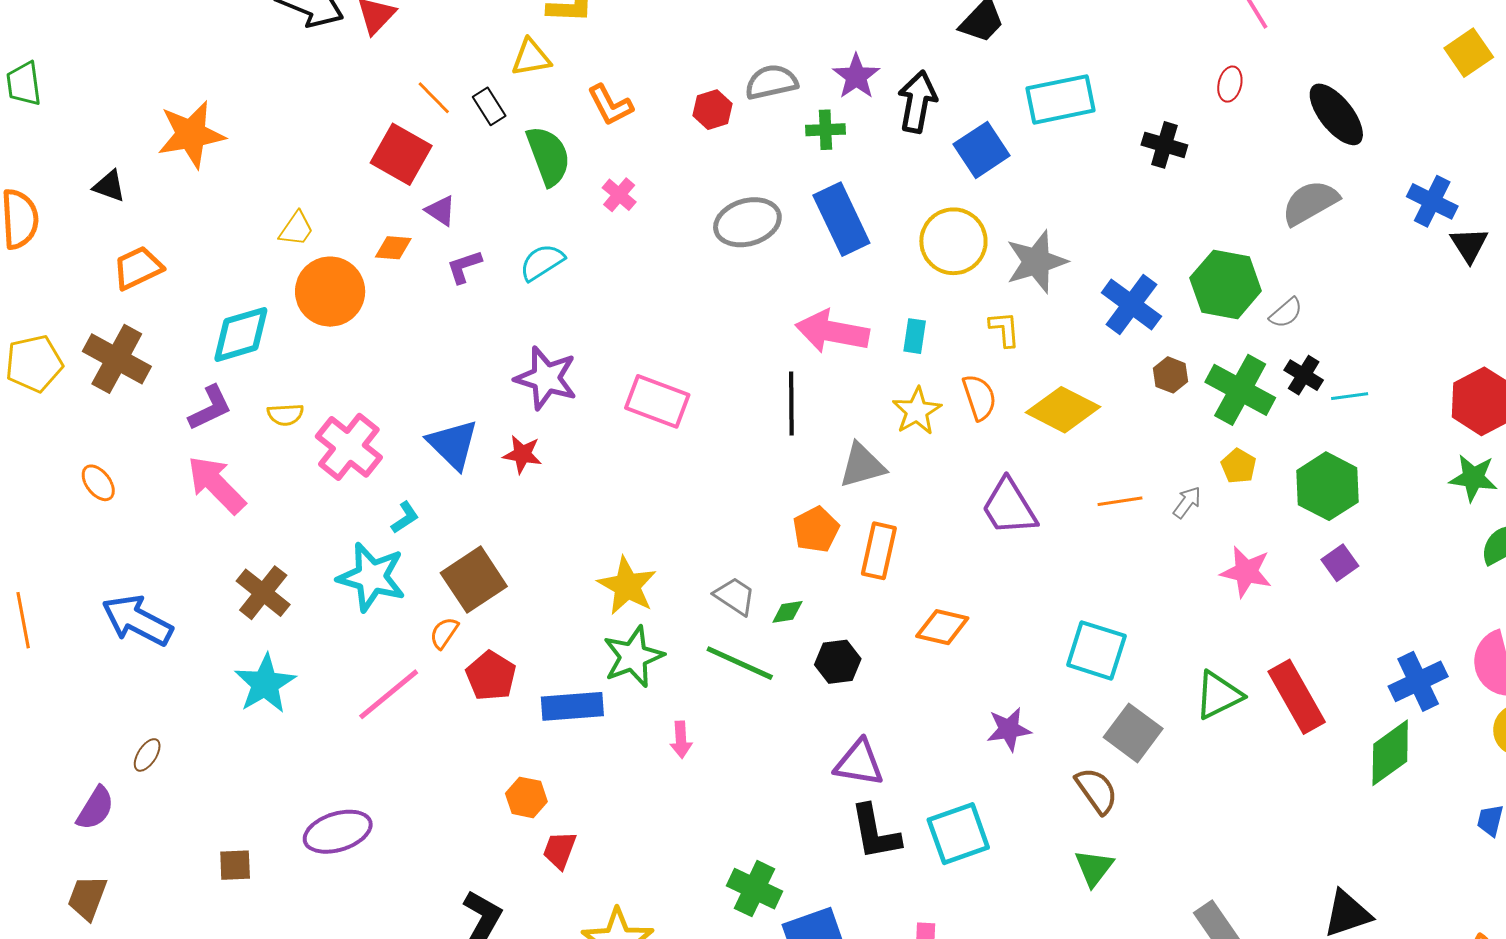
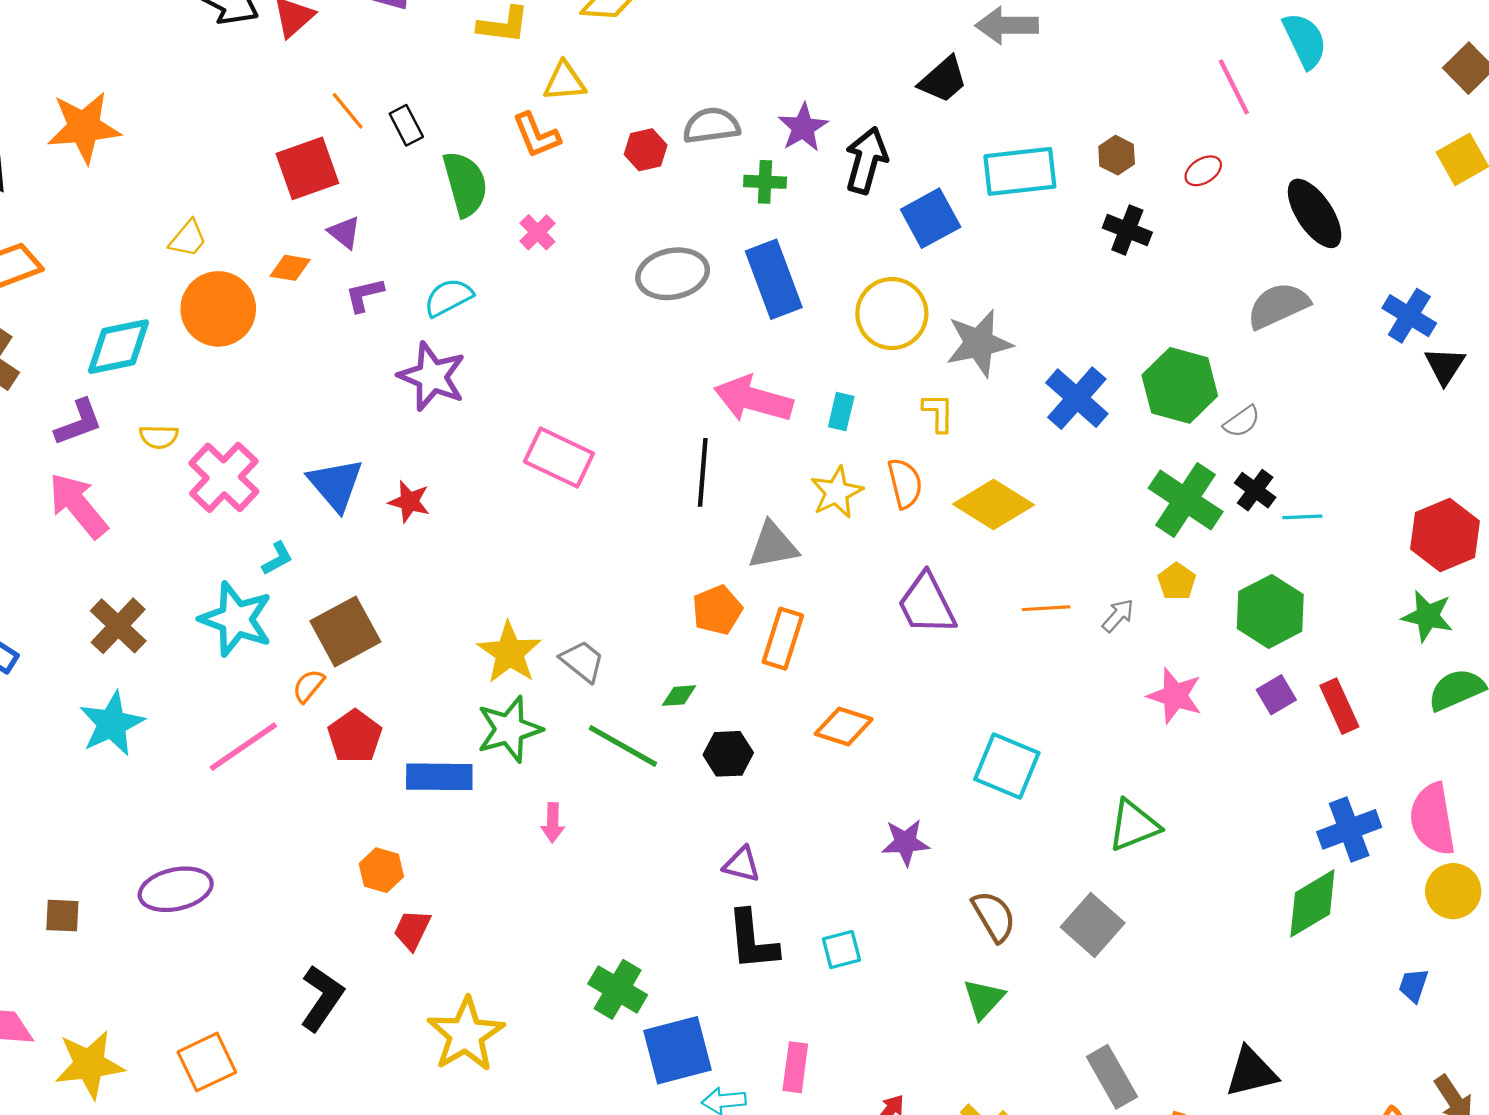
yellow triangle: (531, 58) -> (565, 81), moved
red ellipse: (1230, 84) -> (1203, 171), turned 40
red square: (401, 154) -> (307, 168), turned 36
brown hexagon: (1171, 375) -> (1117, 155), moved
purple star: (546, 378) -> (432, 376), moved
gray trapezoid: (735, 596) -> (582, 661), moved
red rectangle: (1297, 697) -> (1339, 706), moved, size x0.7
gray square: (1133, 733) -> (1093, 925), moved
purple triangle: (859, 763) -> (742, 864), size x0.7
cyan square: (958, 834) -> (841, 950), size x0.6

